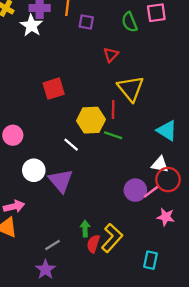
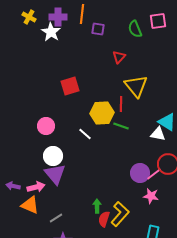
pink circle: (13, 135) -> (46, 126), moved
white triangle: (160, 164) -> (158, 134), moved
purple triangle: (61, 181) -> (55, 174), moved
pink star: (166, 217) -> (151, 196), moved
gray line: (52, 245) -> (56, 218), moved

